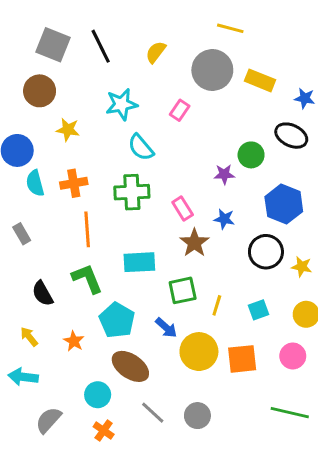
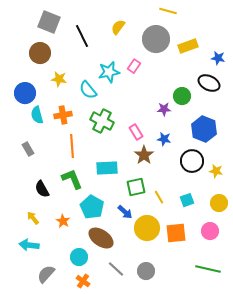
black line: (101, 46) -> (82, 36), moved
yellow rectangle: (260, 80) -> (188, 46), turned -42
cyan star: (121, 104) -> (109, 72), moved
cyan semicircle: (141, 147) -> (88, 90), moved
green cross: (132, 192) -> (102, 121), turned 30
yellow line: (217, 305) -> (159, 197), turned -48

